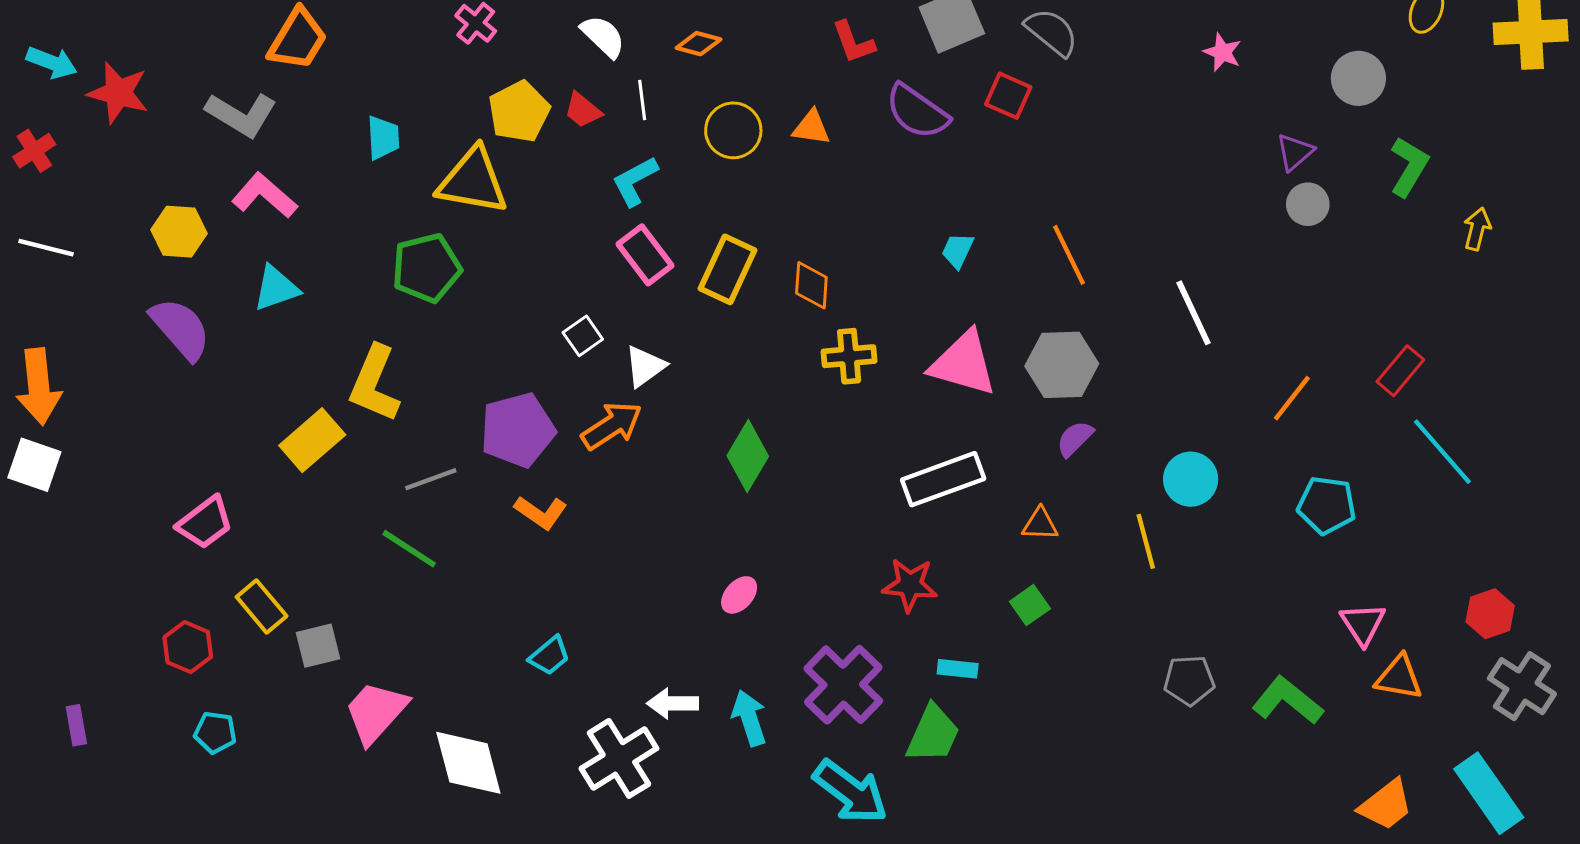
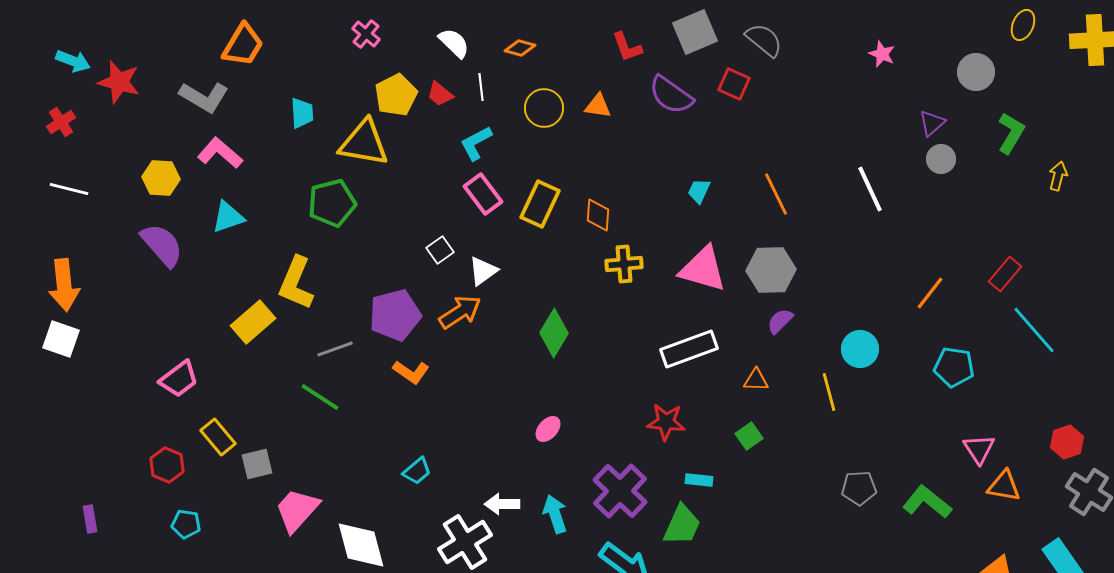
white line: (1193, 313) -> (870, 189), moved

